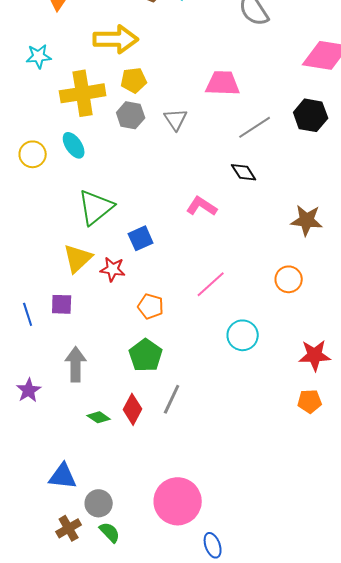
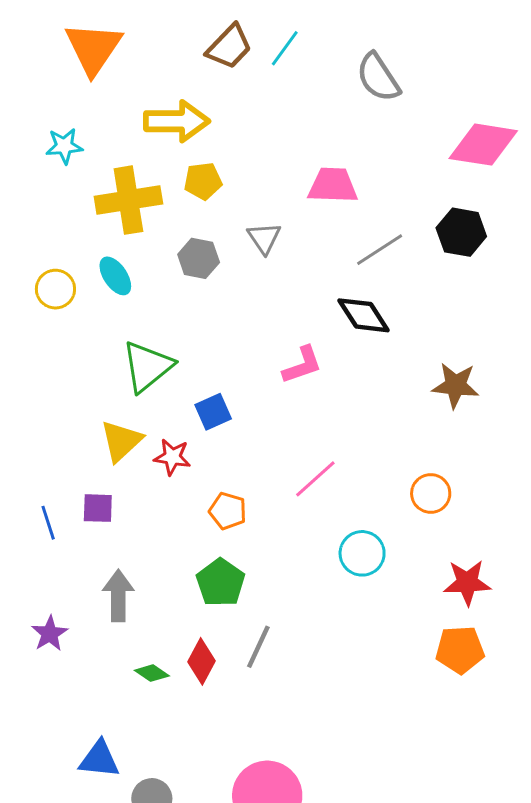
gray hexagon: (131, 115) -> (199, 258), moved
black diamond: (244, 172) -> (364, 315), size x1.4
pink L-shape: (202, 206) -> (302, 365), turned 128
orange circle: (289, 279) -> (431, 493), moved
orange pentagon: (310, 401) -> (460, 650), size x1.4

